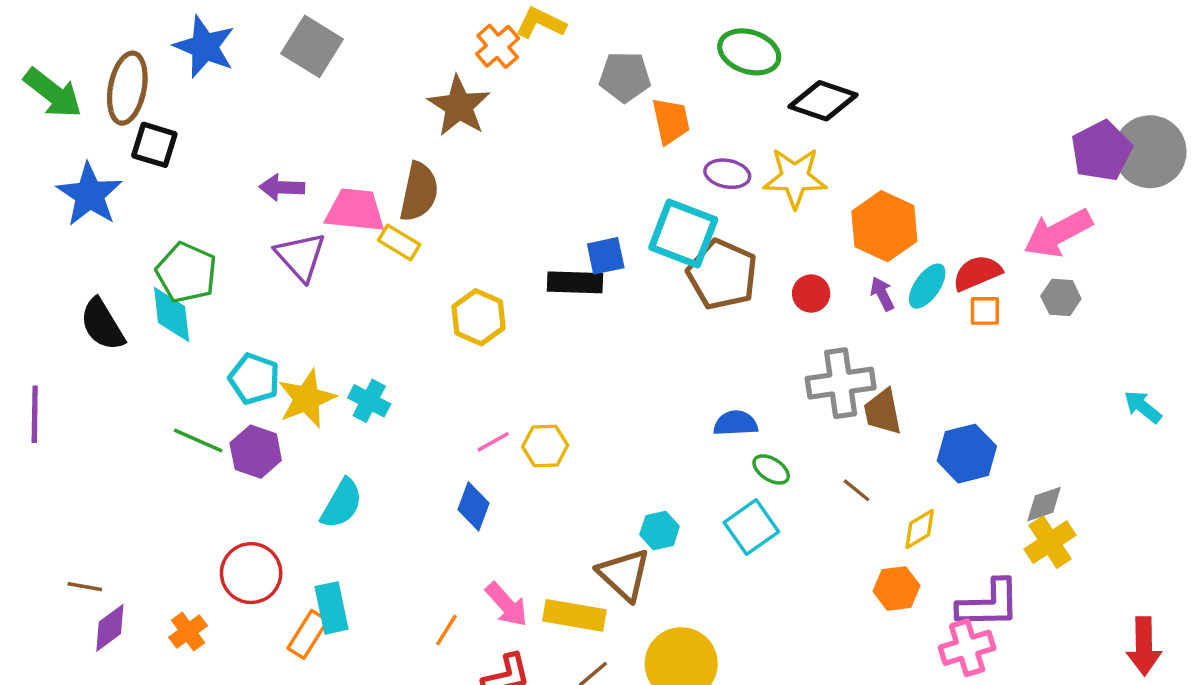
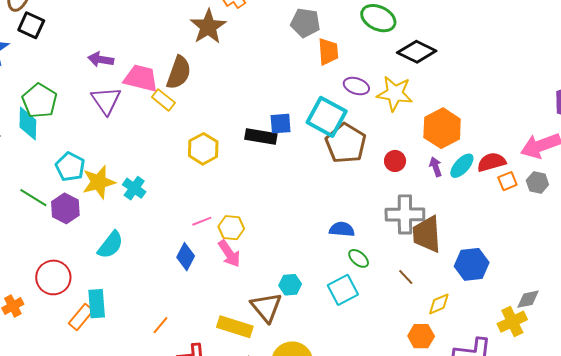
orange square: (985, 311) -> (507, 181), moved, turned -30
brown trapezoid: (883, 412) -> (427, 234), size x1.4
gray diamond: (1044, 504) -> (528, 299), moved
pink arrow: (507, 605) -> (229, 254), moved

